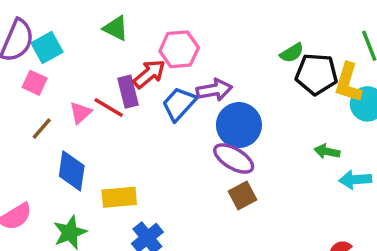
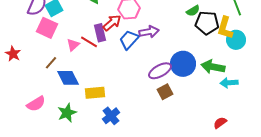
pink square: (35, 83) -> (47, 28), size x1.5
blue circle: (239, 125) -> (183, 64), moved
brown line: (42, 129) -> (51, 63), moved
green arrow: (327, 151) -> (213, 67), size x1.6
purple ellipse: (234, 159) -> (160, 71), turned -60
blue diamond: (72, 171) -> (68, 78), turned -35

